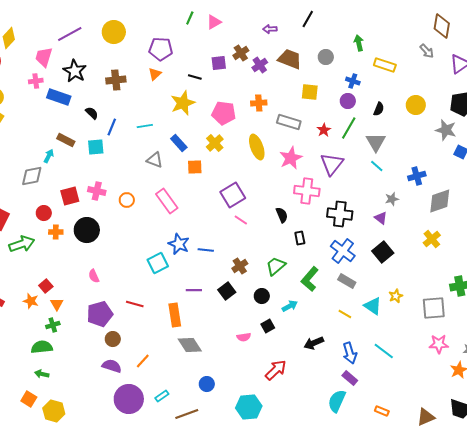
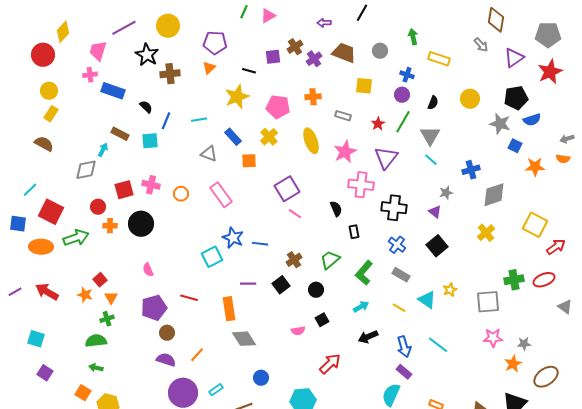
black star: (75, 71) -> (147, 55), moved
gray rectangle: (289, 122) -> (343, 116), size x0.7
blue cross: (343, 251) -> (397, 245), size x0.7
cyan arrow: (290, 306) -> (361, 307), moved

